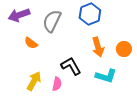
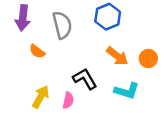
purple arrow: (19, 15) -> (23, 18), turned -65
gray semicircle: (52, 21) -> (62, 25), turned 140
orange arrow: (98, 47) -> (117, 56), turned -36

